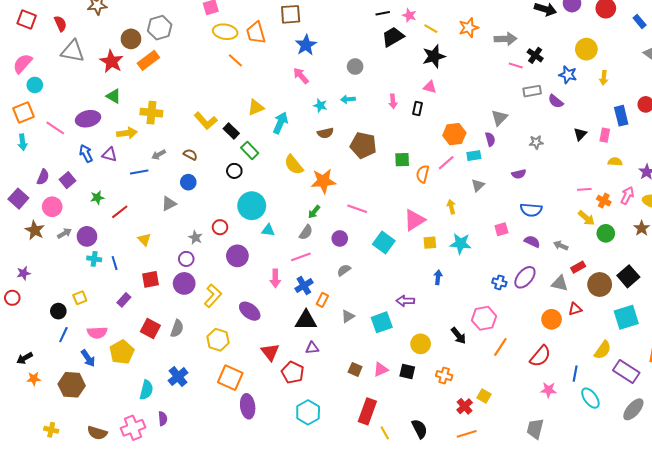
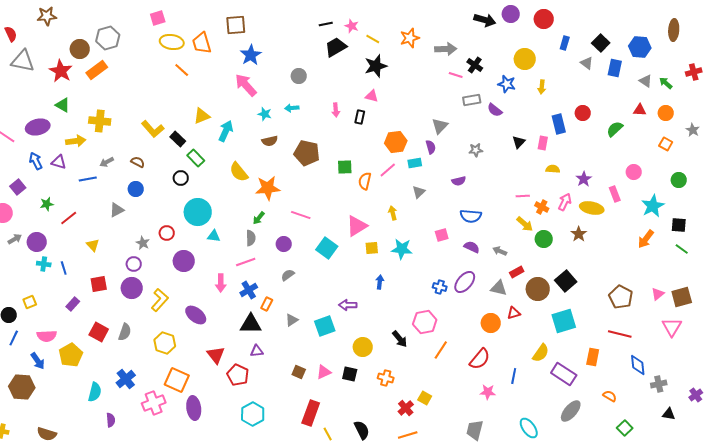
blue rectangle: (640, 22) -> (565, 43), moved, turned 56
pink arrow: (301, 76) -> (246, 85), size x1.4
gray semicircle: (306, 232) -> (251, 238), turned -35
cyan ellipse: (590, 398) -> (529, 428), moved
pink cross: (133, 428) -> (154, 403), moved

